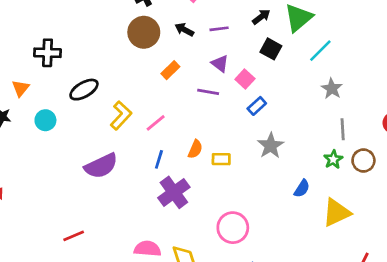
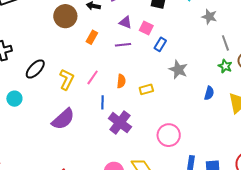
orange semicircle: (195, 149) -> (121, 81), moved

